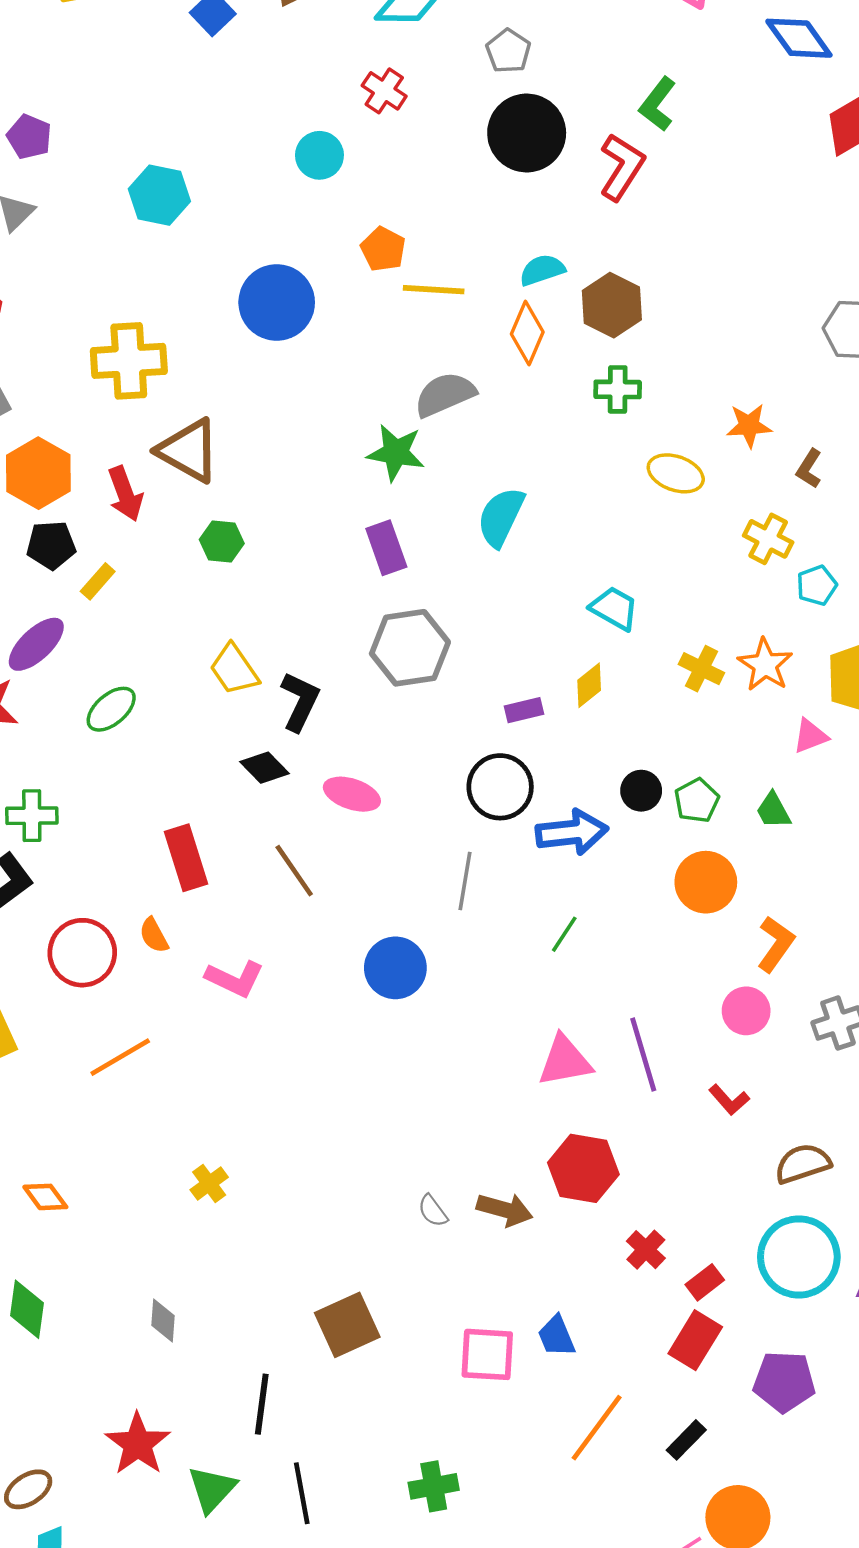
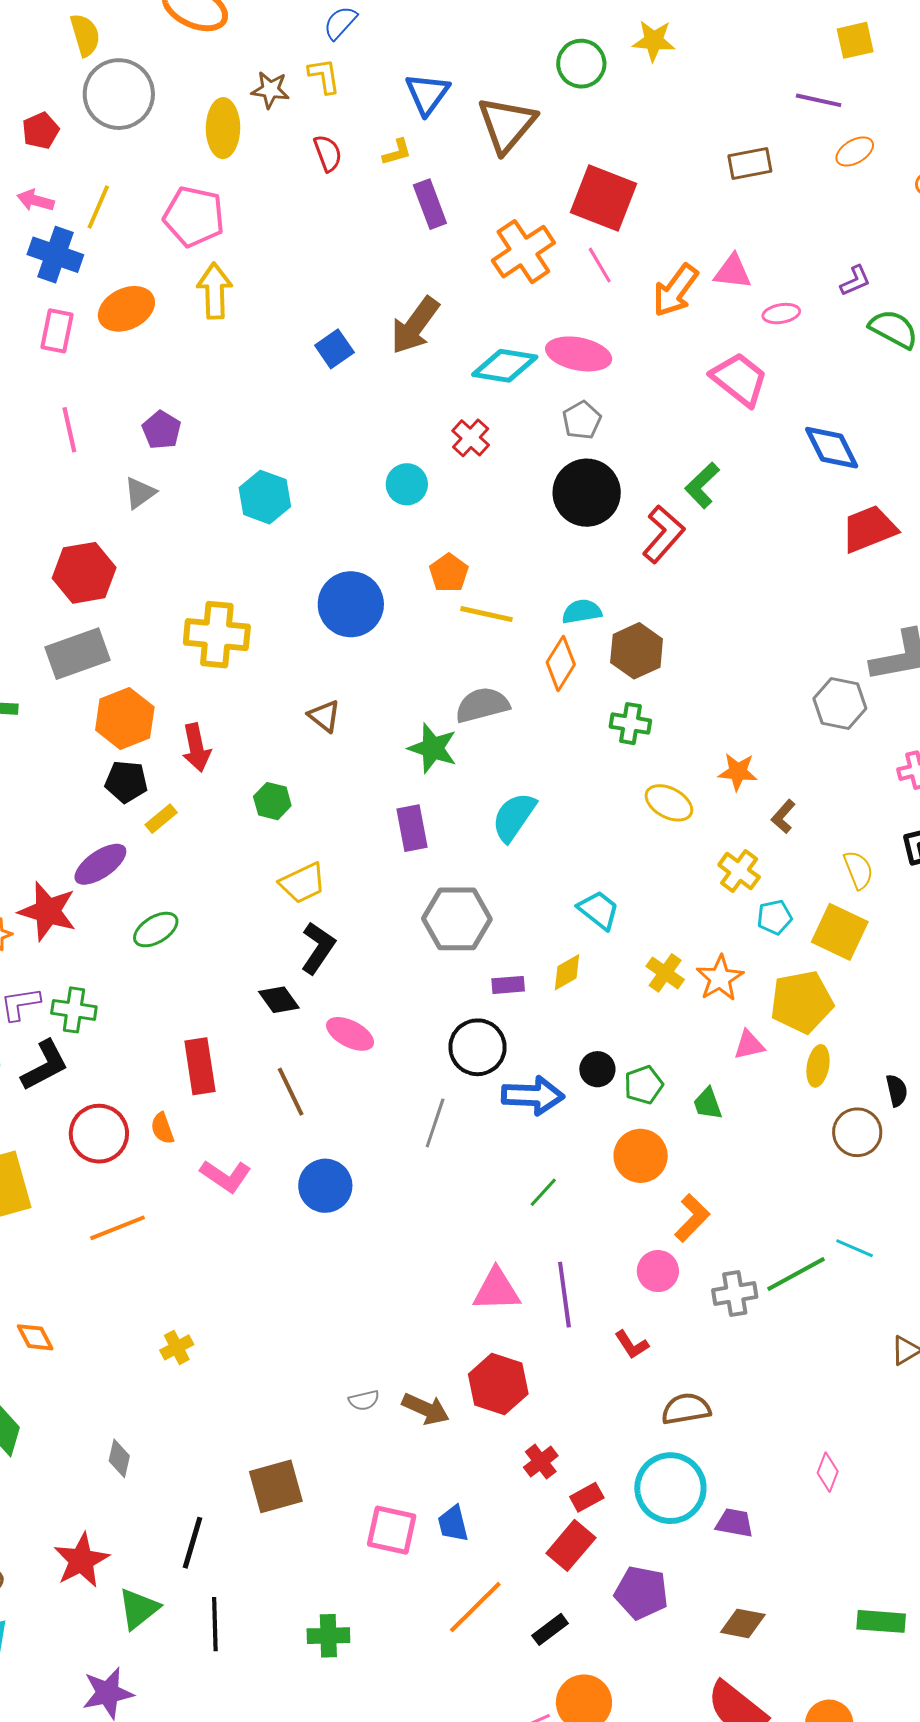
brown triangle: (189, 450) -> (324, 716), moved, size x0.6
gray hexagon: (410, 648) -> (457, 919), moved
yellow trapezoid: (234, 669) -> (303, 883), moved, turned -90
green line: (564, 934) -> (543, 1192), moved
blue circle: (395, 968) -> (325, 1186), moved
gray semicircle: (433, 1211) -> (364, 1400), turned -76

